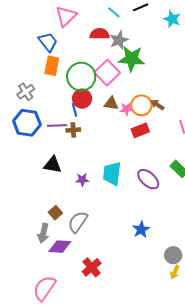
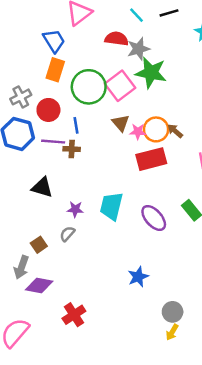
red circle: (82, 99) -> (48, 110), moved
brown triangle: (111, 103) -> (121, 123), turned 35
red rectangle: (140, 130) -> (151, 159), size x1.4
gray semicircle: (78, 222) -> (67, 234), moved, size x0.6

